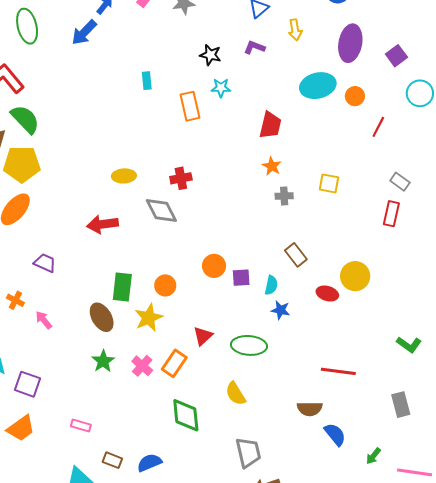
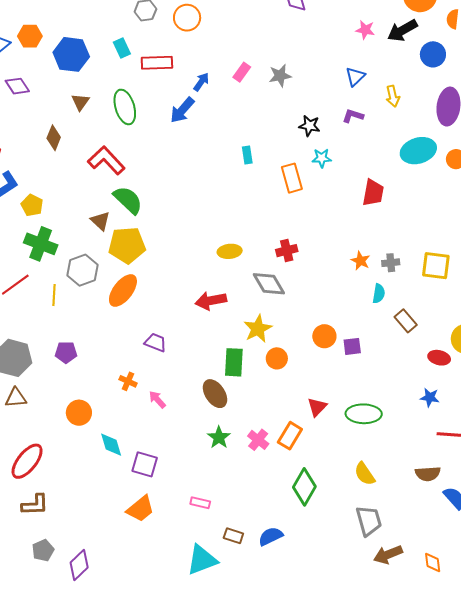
orange star: (272, 166) -> (360, 261), moved
yellow square: (329, 183) -> (436, 266), moved, size x1.4
cyan semicircle: (271, 285) -> (379, 294), moved
blue star: (281, 310) -> (430, 397), moved
yellow star: (149, 318) -> (258, 329), moved
yellow semicircle: (236, 394) -> (365, 474), moved
green diamond: (186, 415) -> (304, 487), turned 39

